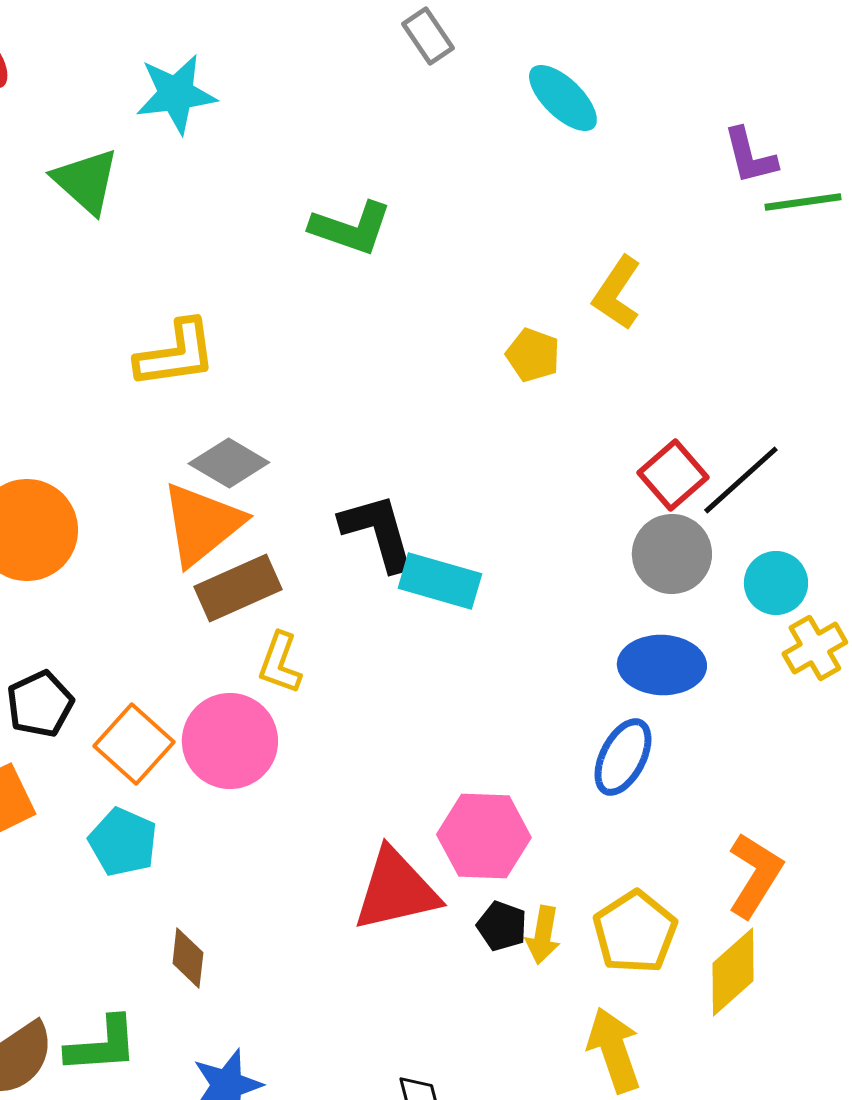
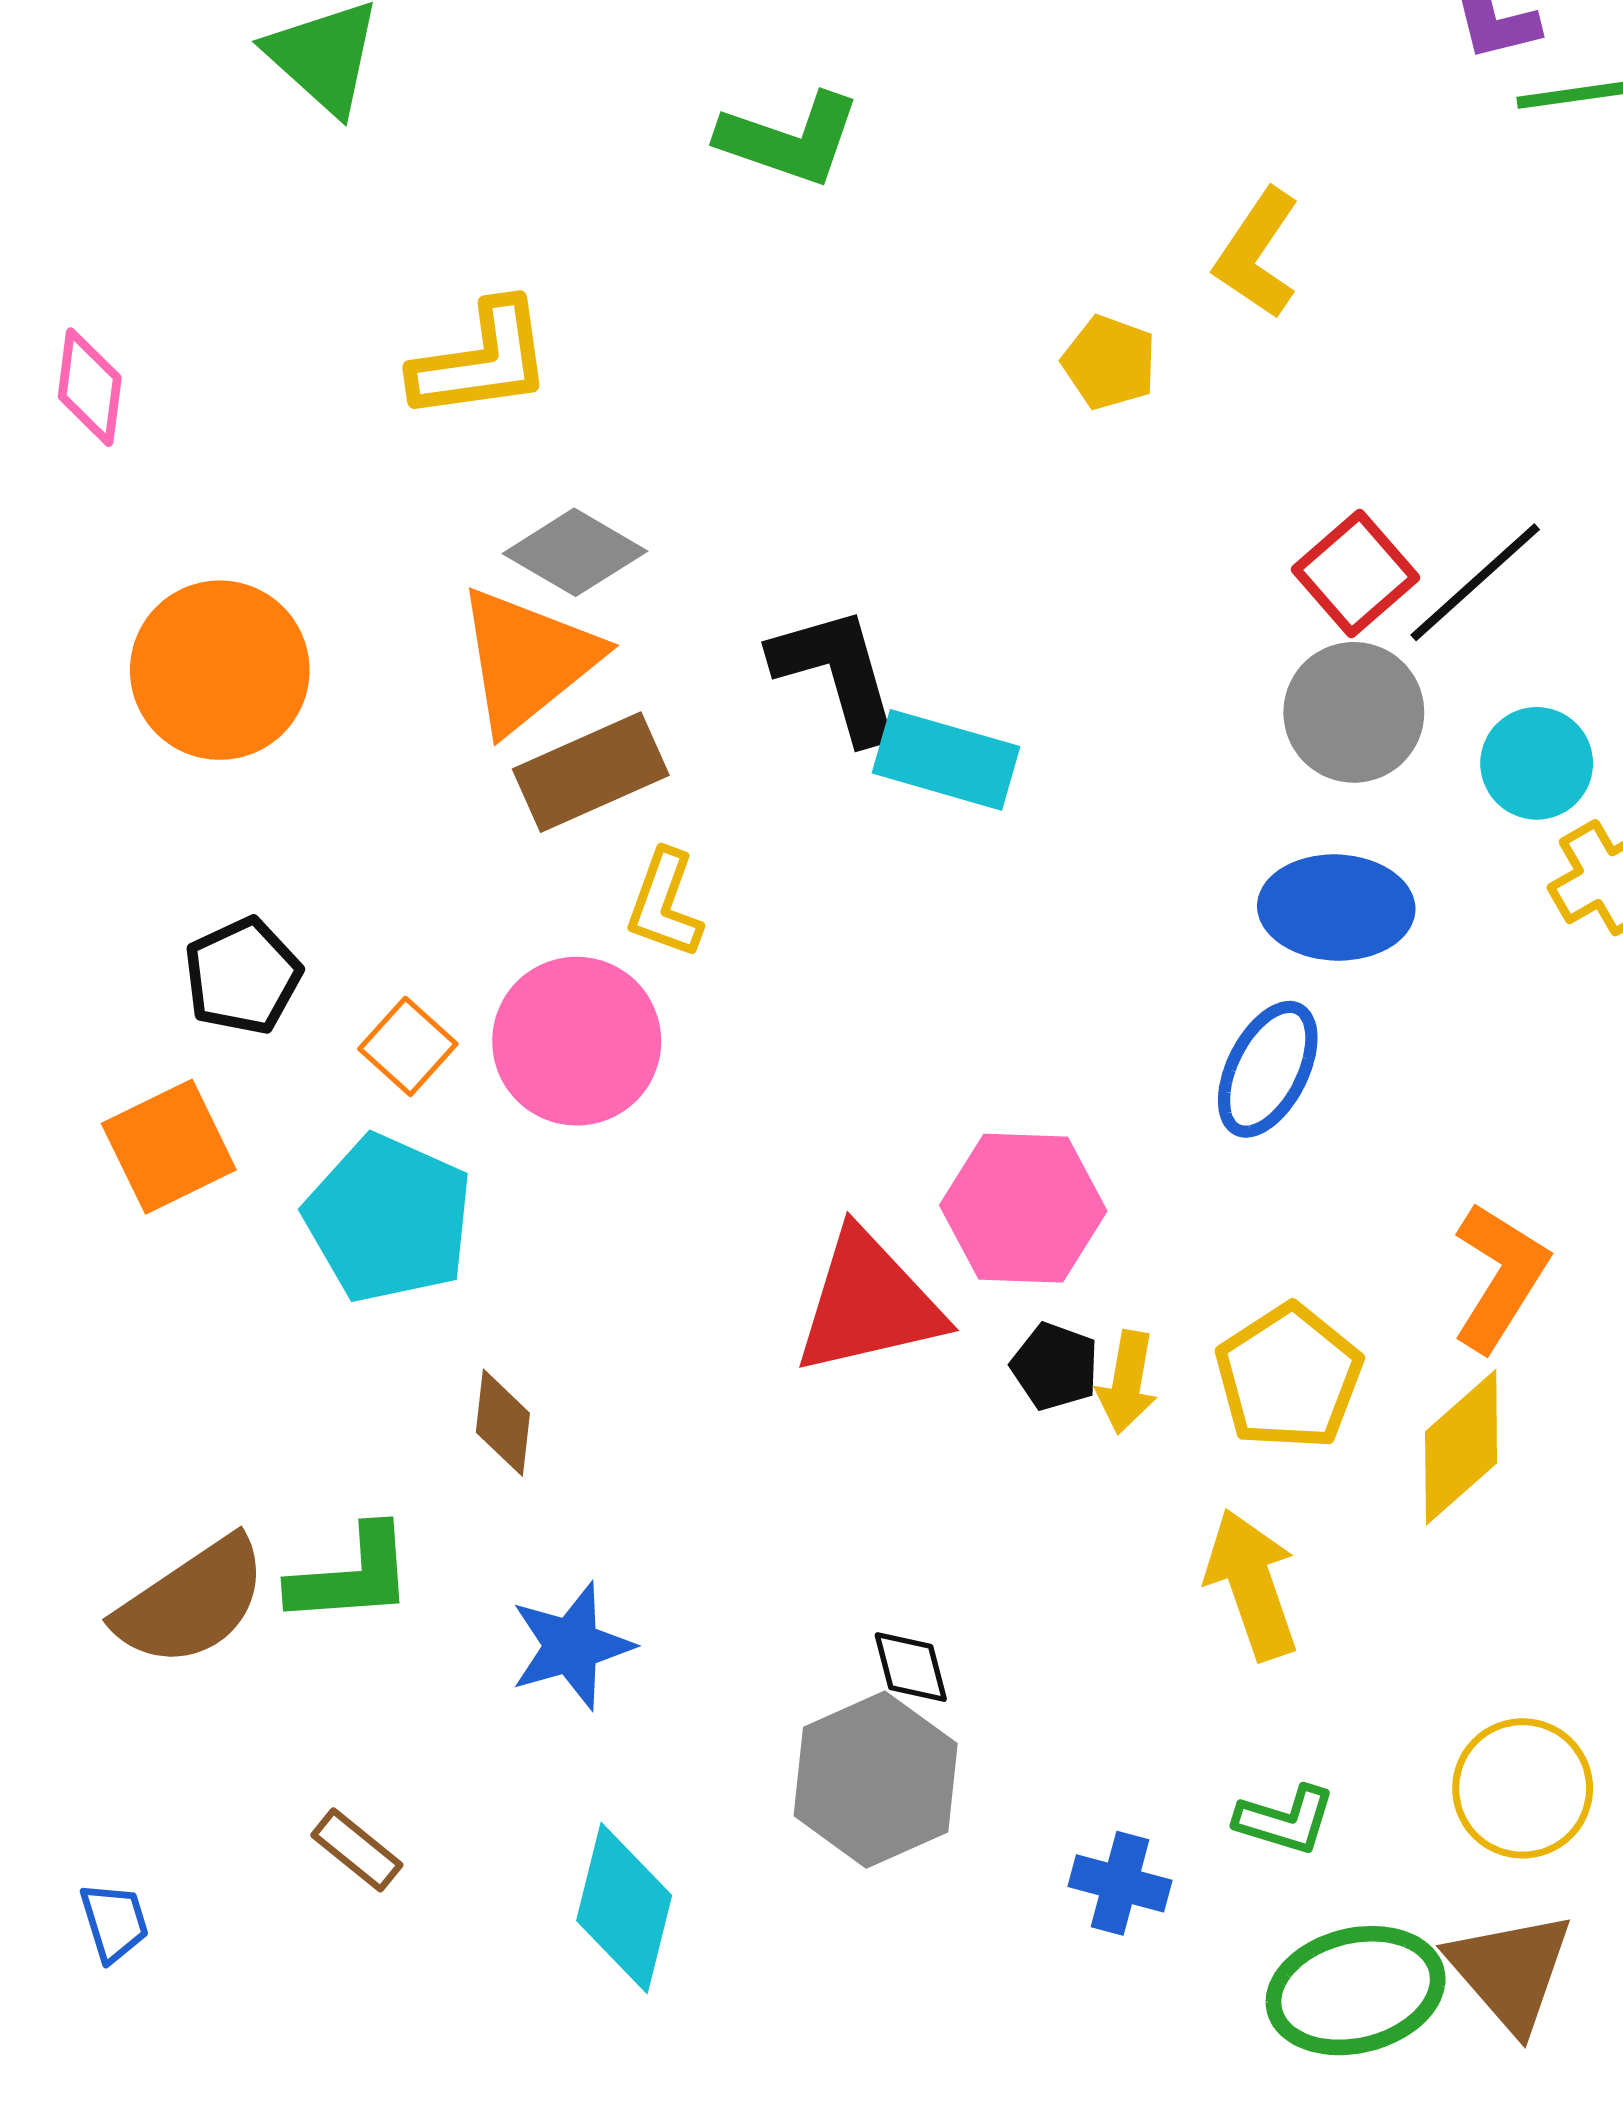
orange square: (134, 744) -> (408, 1046), size x0.7
cyan pentagon: (123, 842) -> (389, 1219), size x1.4

